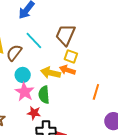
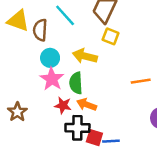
brown semicircle: (14, 53) -> (40, 30), turned -36
orange arrow: (67, 70) -> (87, 105), moved
orange line: (96, 92) -> (141, 81), turned 63

